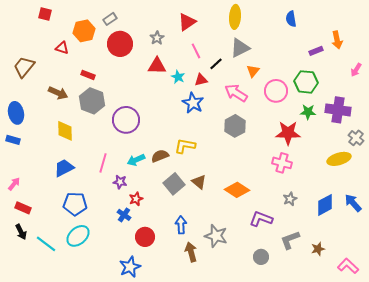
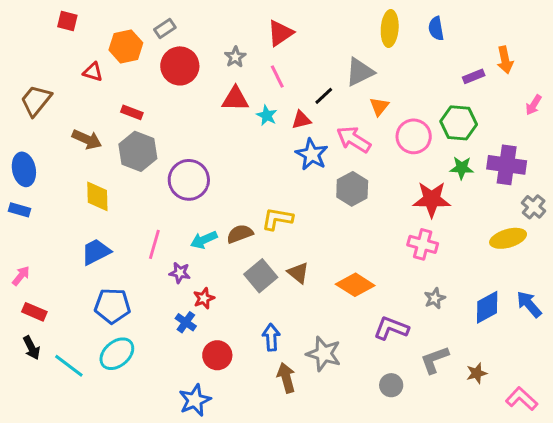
yellow ellipse: (235, 17) -> (390, 28), moved
pink line: (196, 51) -> (277, 76), moved
blue star: (193, 103) -> (312, 154), moved

